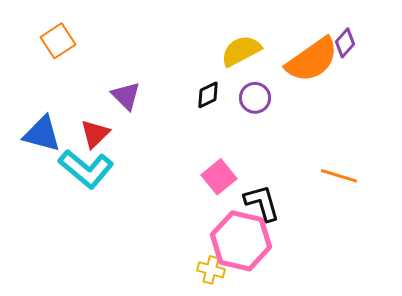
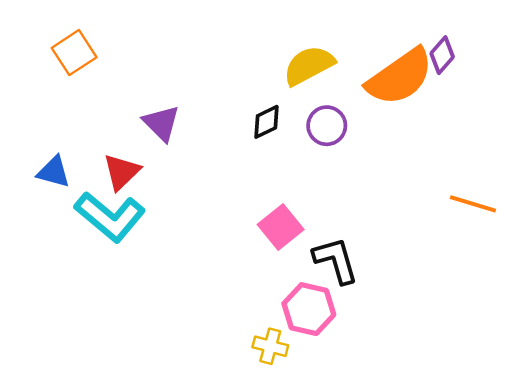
blue triangle: (42, 134) -> (54, 172), size x0.7
orange line: (339, 176) -> (473, 204), moved
pink hexagon: (241, 241) -> (309, 309), size x0.7

